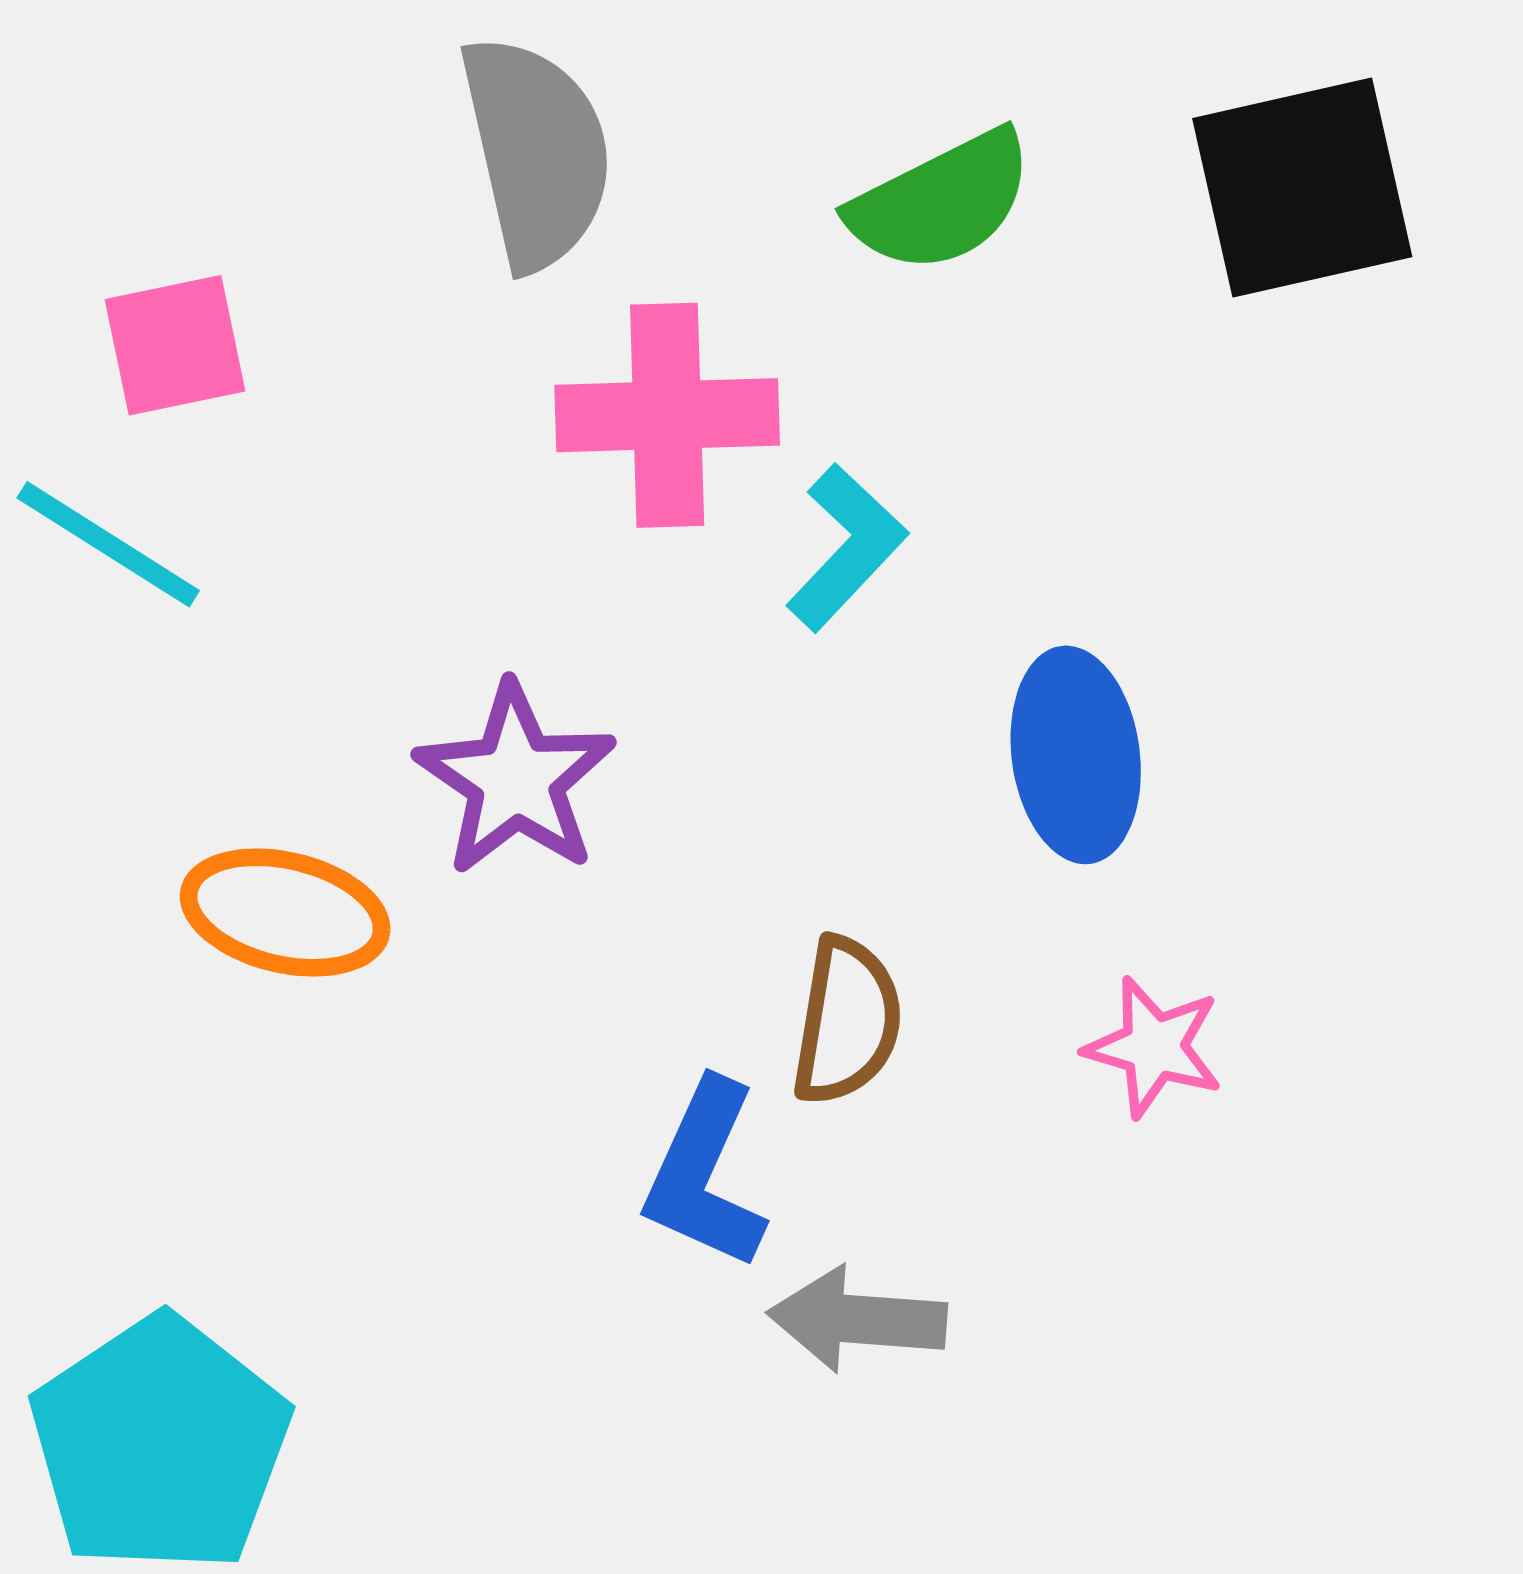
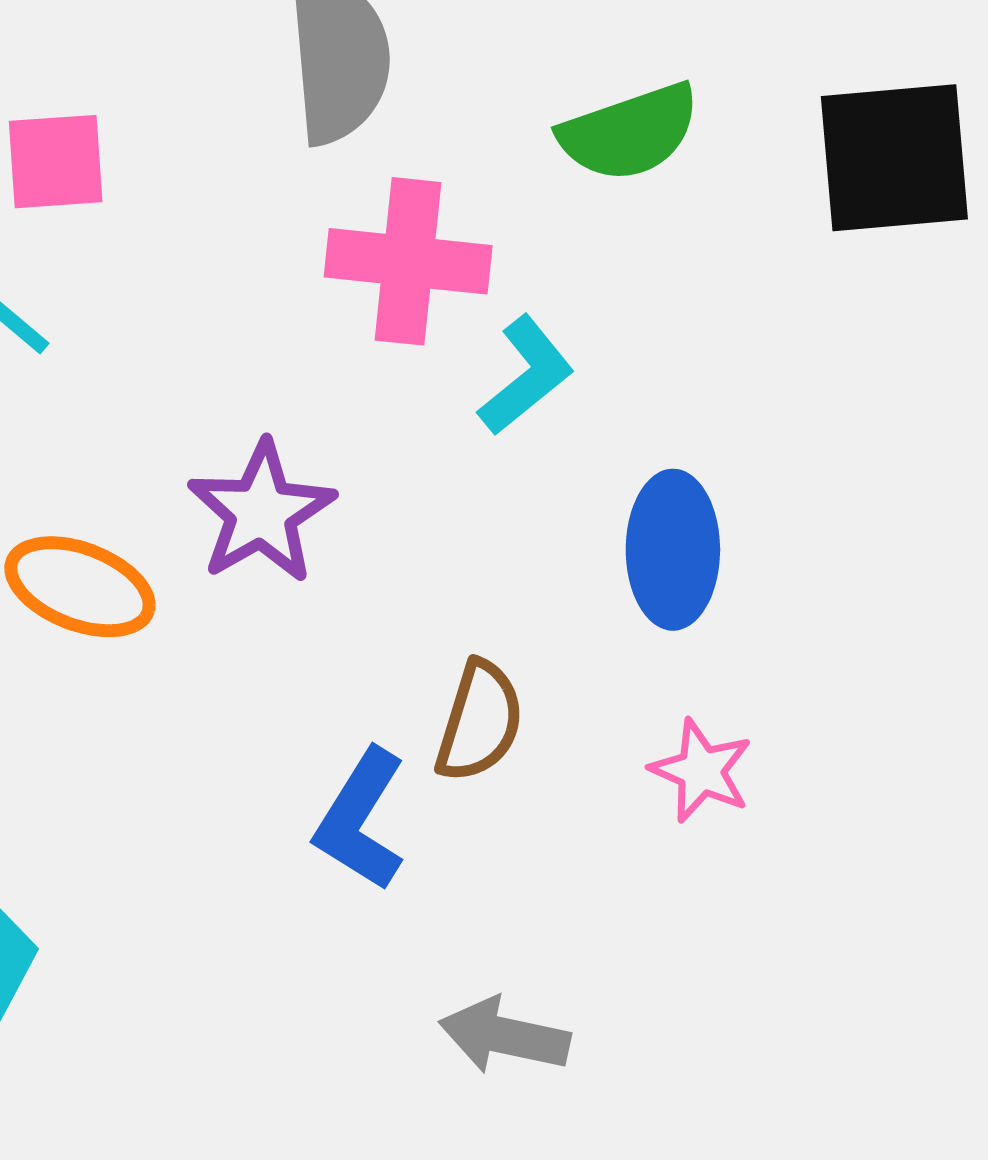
gray arrow: (857, 1319) -> (504, 1036), moved

